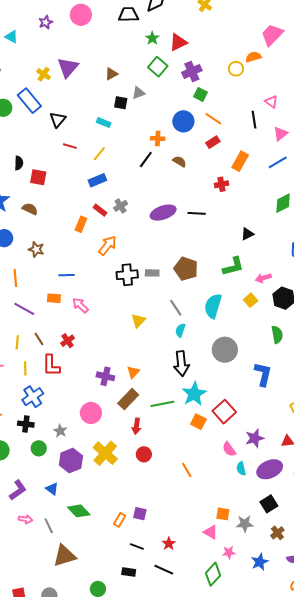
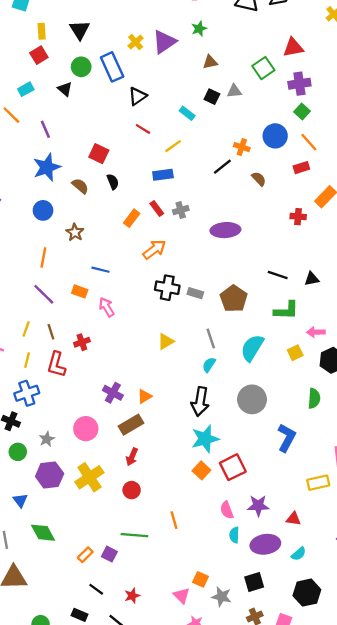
green star: (152, 38) -> (199, 29), moved
black semicircle: (19, 163) -> (113, 182), moved, turned -40
black line: (197, 213) -> (278, 275), moved
green line: (162, 404) -> (134, 535), moved

